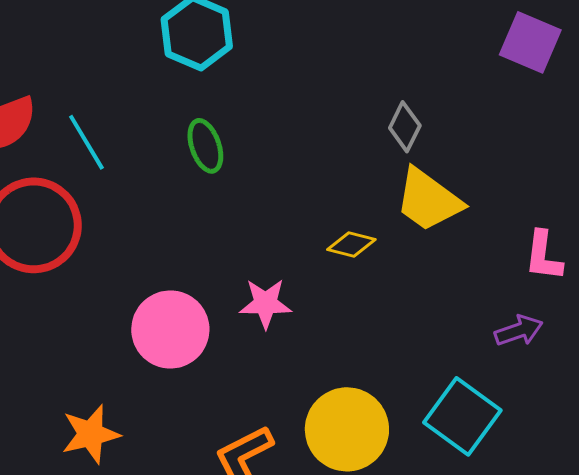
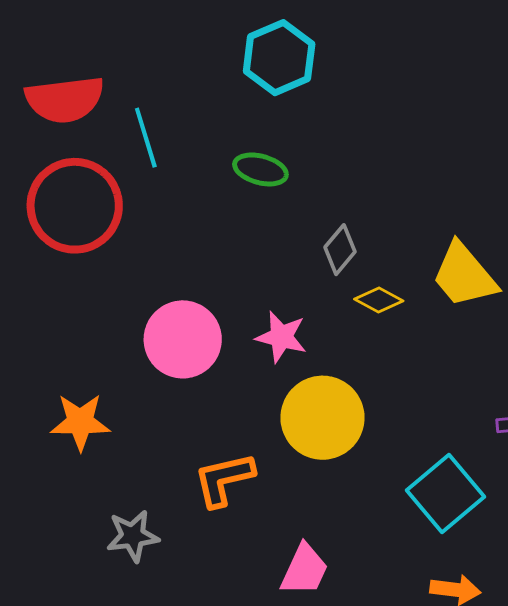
gray diamond: (405, 127) -> (340, 250), moved
green ellipse: (205, 146) -> (260, 169), turned -70
yellow circle: (347, 429) -> (323, 418), moved

